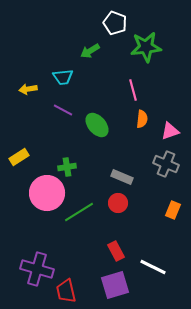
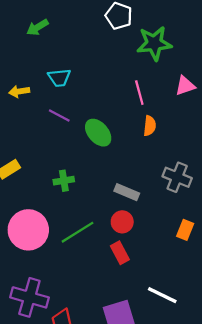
green arrow: (90, 51) -> (37, 27), moved
pink triangle: (170, 131) -> (185, 86), moved
pink circle: (47, 193) -> (28, 230), moved
red rectangle: (116, 251) -> (120, 253), moved

